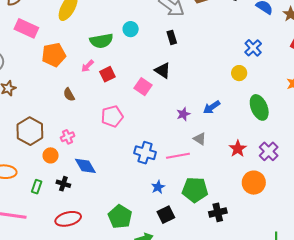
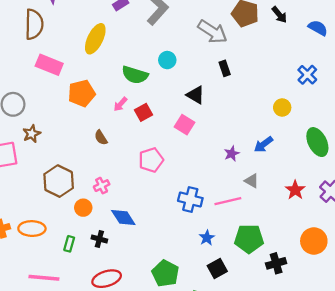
black rectangle: (172, 37) -> (225, 68), moved
green semicircle: (101, 41) -> (135, 75), turned 30
black triangle: (163, 70) -> (196, 95), moved
yellow circle: (239, 73) -> (282, 108), moved
orange circle: (254, 183) -> (314, 241), moved

